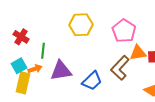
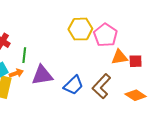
yellow hexagon: (81, 25) -> (80, 29), moved
brown L-shape: (120, 68) -> (101, 86), moved

